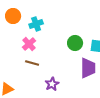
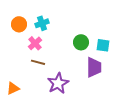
orange circle: (13, 16) -> (19, 24), moved
purple star: (52, 84) -> (58, 83), size x1.5

